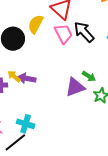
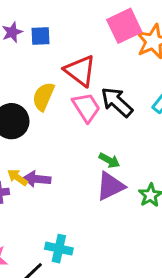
green arrow: (89, 76) -> (109, 160), moved
cyan cross: (26, 124) -> (59, 249), moved

